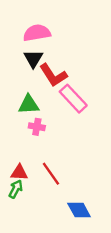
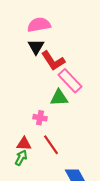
green triangle: (29, 104) -> (59, 98), moved
pink cross: (37, 127) -> (40, 118), moved

